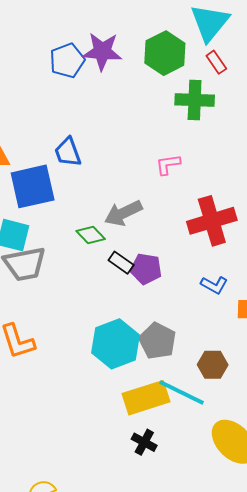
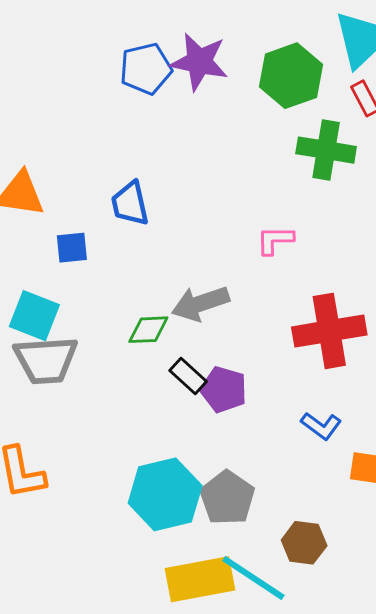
blue square: (33, 186) -> (72, 248), size x0.5
green diamond: (91, 235) -> (148, 330), turned -56

